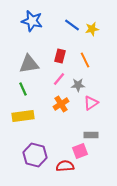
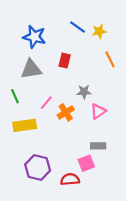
blue star: (32, 21) -> (34, 37), moved
orange line: (85, 60) -> (110, 59), moved
pink line: (59, 79) -> (46, 103), moved
green line: (23, 89) -> (15, 96), moved

